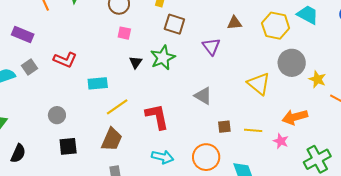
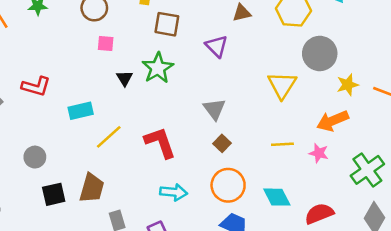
yellow star: (317, 79) -> (348, 85), moved, turned -30
yellow triangle: (259, 84) -> (282, 85), turned 30
gray triangle: (203, 96) -> (214, 109), turned 30
brown square: (224, 127) -> (222, 143), moved, turned -32
brown trapezoid: (112, 139) -> (92, 188), moved

